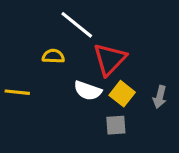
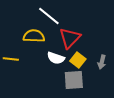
yellow semicircle: (53, 56) -> (34, 36), size x1.5
gray square: (116, 125) -> (74, 80), size x1.5

